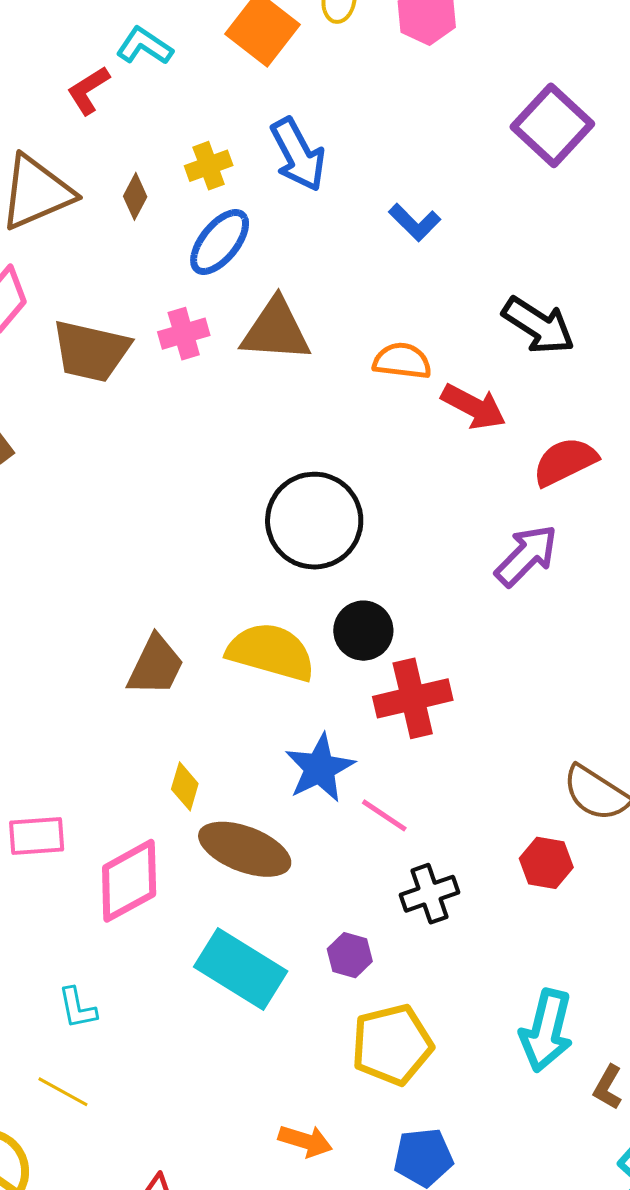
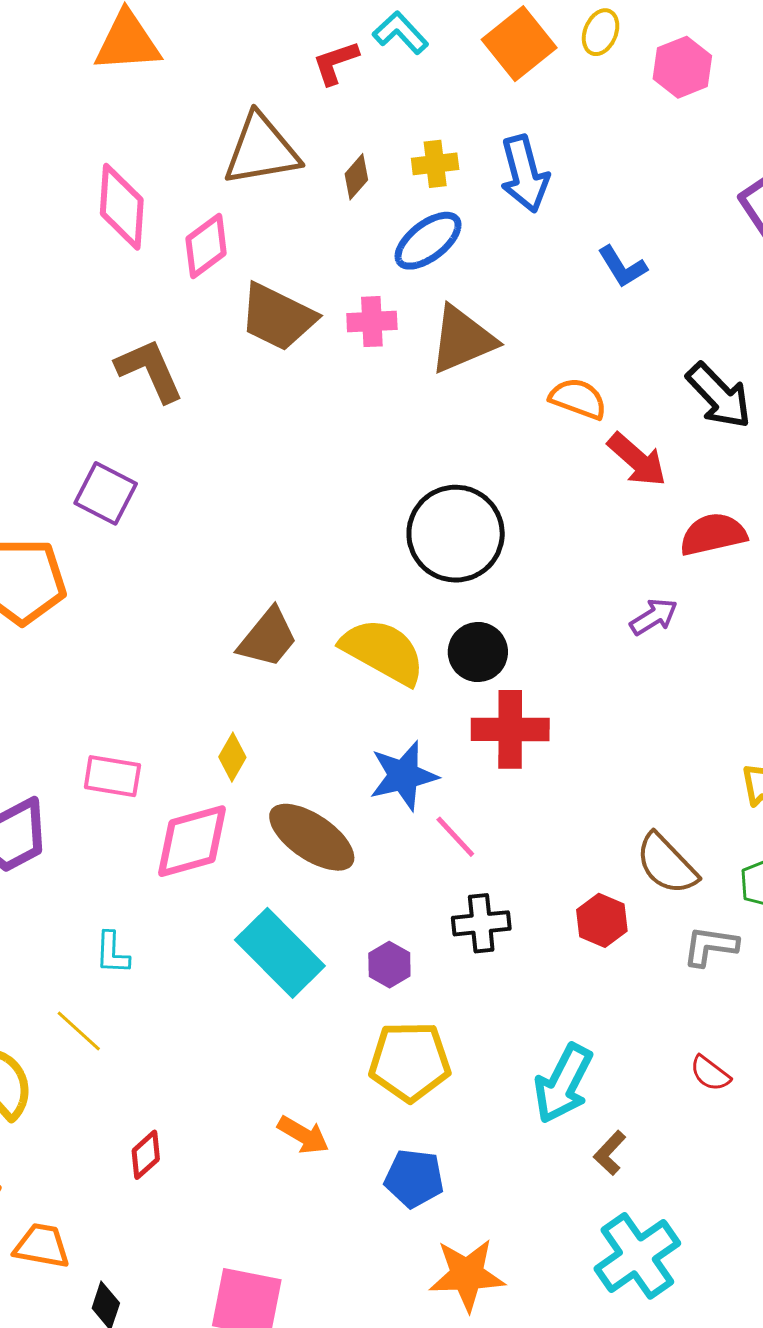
brown triangle: (276, 330) -> (462, 340), turned -40
purple arrow: (526, 555) -> (654, 617), size x0.7
yellow diamond: (185, 786) -> (232, 757), moved

